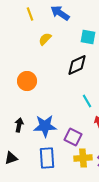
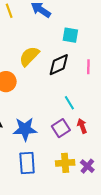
yellow semicircle: (45, 39) -> (29, 56), moved, size x1.5
purple square: (73, 137) -> (61, 128), moved, turned 30

